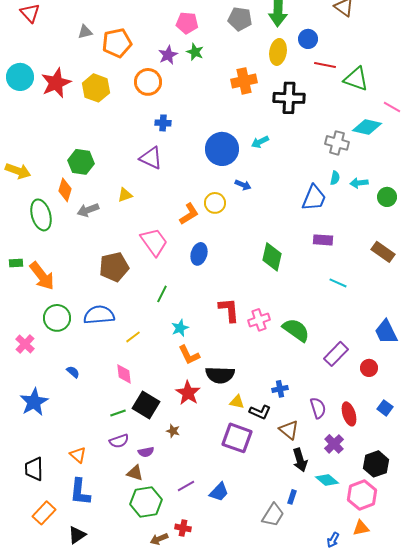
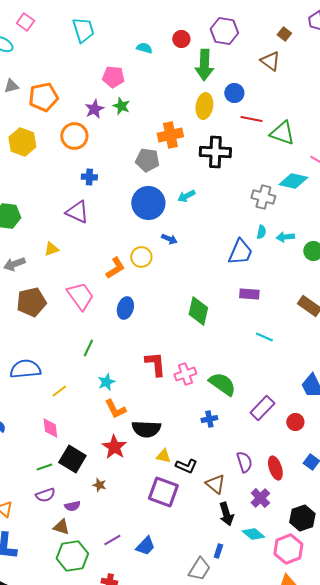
gray pentagon: (240, 19) -> (147, 160), moved
brown pentagon: (114, 267) -> (31, 302), moved
blue cross: (280, 389) -> (209, 419), moved

